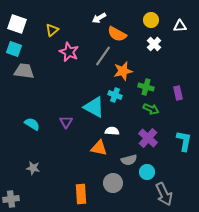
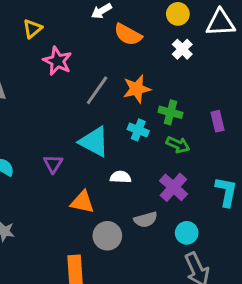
white triangle: (180, 26) -> (220, 23), size x1.5
gray line: (103, 56) -> (97, 90), moved
cyan cross: (115, 95) -> (138, 130), moved
orange triangle: (99, 148) -> (82, 202), moved
cyan circle: (147, 172) -> (187, 233), moved
gray circle: (113, 183) -> (107, 236), moved

